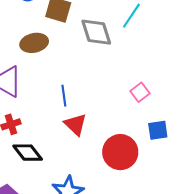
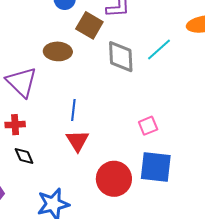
blue square: (158, 130) -> (156, 167), size x1.6
black diamond: (28, 153) -> (24, 156), size x0.7

